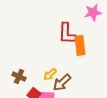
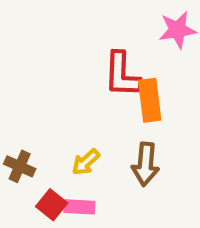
brown arrow: (62, 82) -> (145, 164), moved, turned -42

